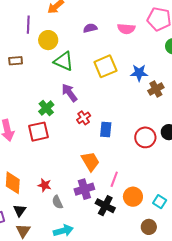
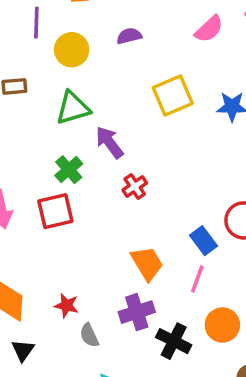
purple semicircle: (90, 28) -> (129, 36), moved
pink semicircle: (126, 29) -> (209, 29), turned -48
green triangle: (64, 61) -> (73, 108), moved, turned -40
blue rectangle: (106, 130) -> (203, 241), moved, turned -42
pink line: (114, 179) -> (197, 279), moved

